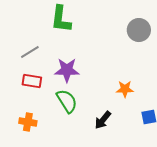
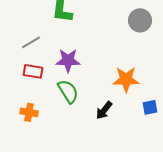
orange star: (125, 89) -> (126, 79), size x1.5

